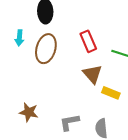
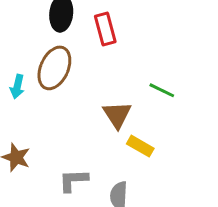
cyan arrow: (19, 38) -> (17, 87), moved
red rectangle: (88, 41) -> (105, 29), moved

